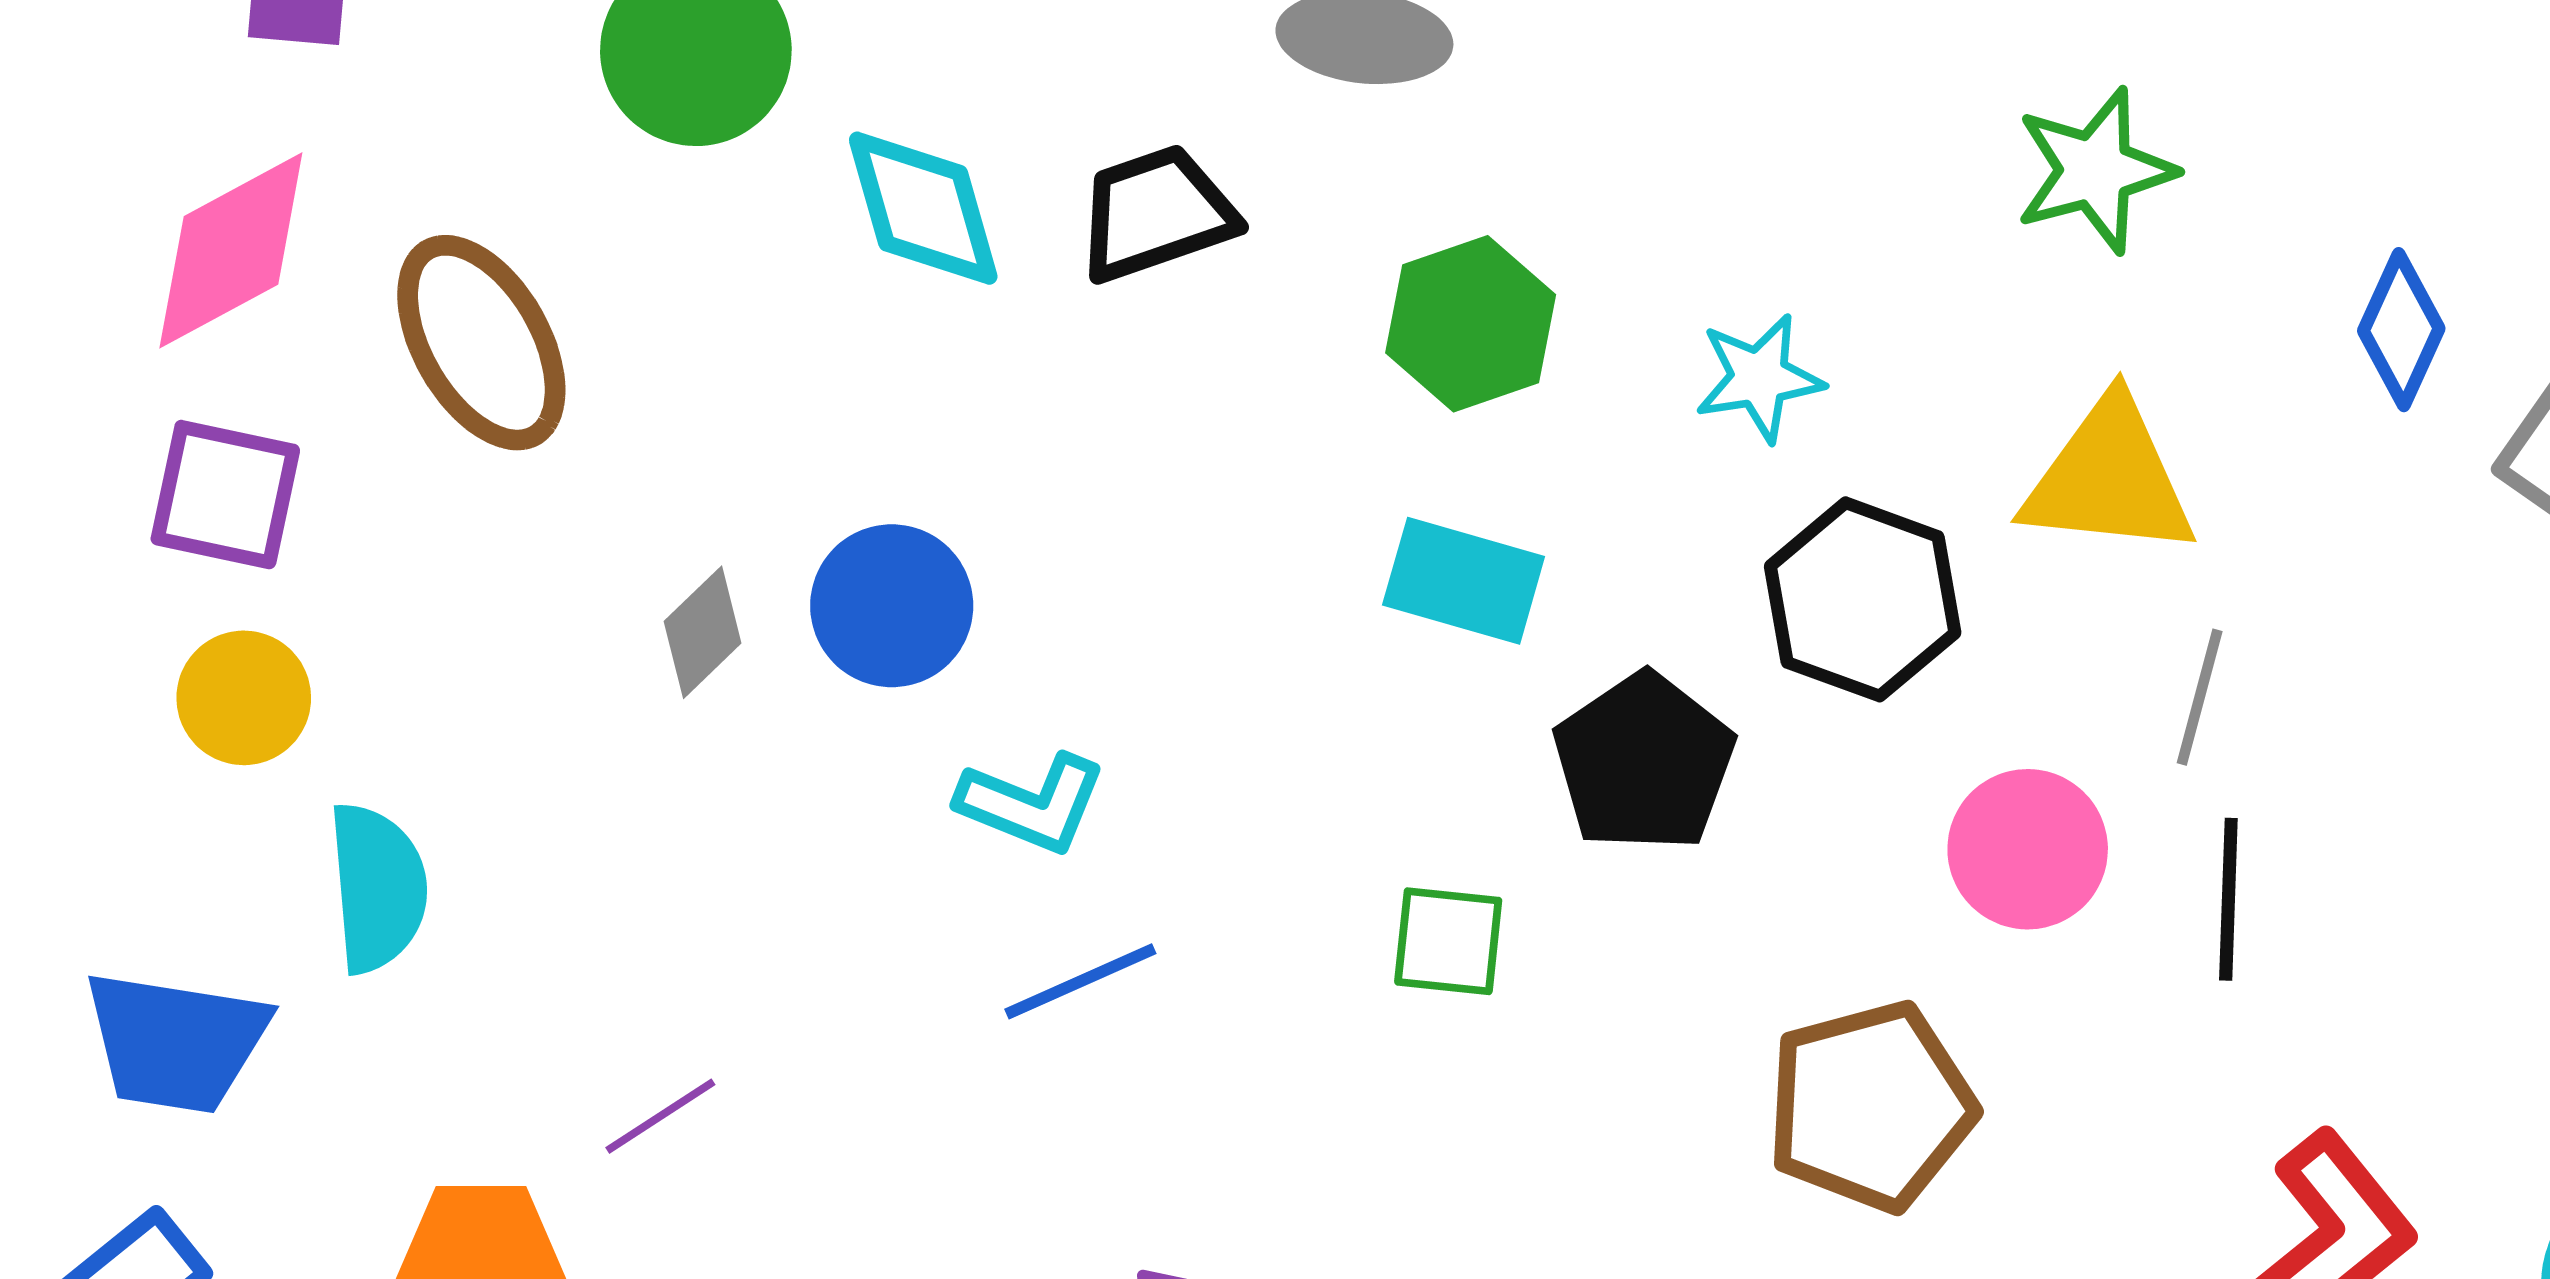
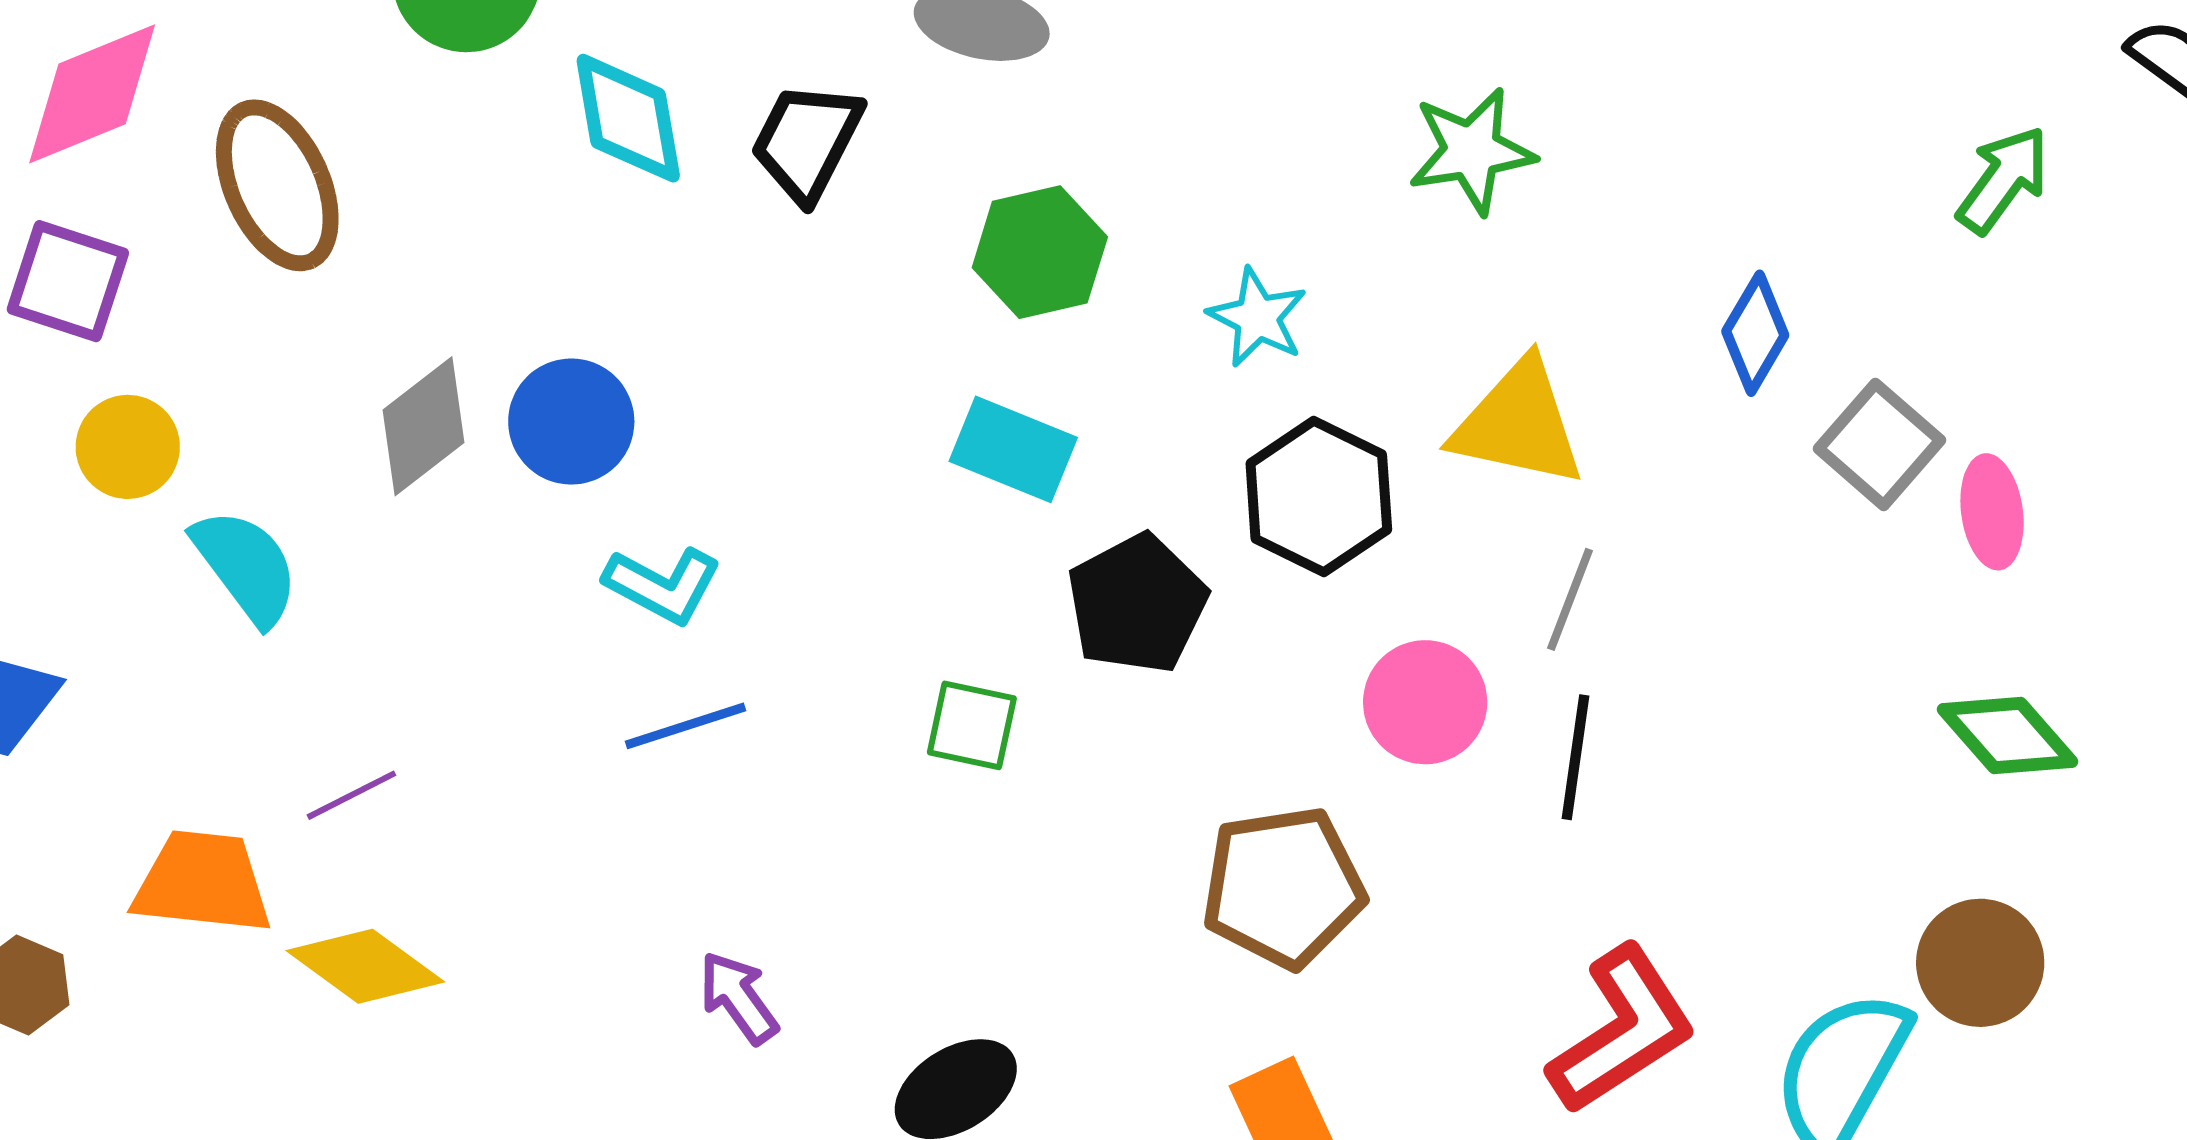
green star: (2095, 170) -> (1472, 151), moved
black trapezoid: (1156, 214) -> (807, 141), turned -50
cyan star: (1759, 378) -> (1257, 318), turned 30
gray diamond: (703, 632) -> (424, 426), size x1.4
yellow circle: (244, 698) -> (128, 447), moved
cyan semicircle: (377, 888) -> (246, 566), moved, turned -38

